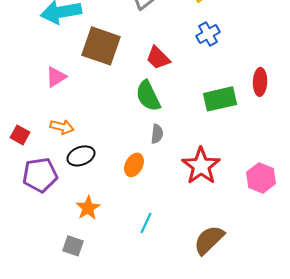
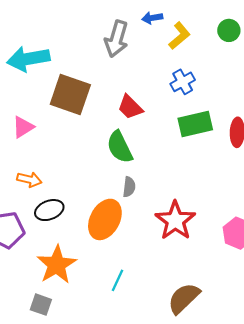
green rectangle: (220, 99) -> (195, 124), moved
orange ellipse: (134, 165) -> (105, 219), size x1.6
orange star: (88, 208) -> (57, 265), size x1.5

